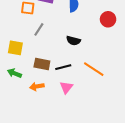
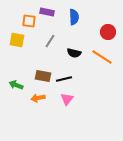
gray line: (39, 29) -> (50, 41), moved
yellow square: (15, 48) -> (17, 40), moved
orange line: (94, 69) -> (102, 57), moved

